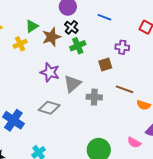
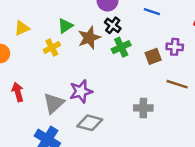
brown square: (105, 64) -> (153, 56), moved
purple star: (50, 72) -> (81, 91), moved, turned -30
gray triangle: (72, 84) -> (54, 103), moved
brown line: (124, 89) -> (177, 84), moved

